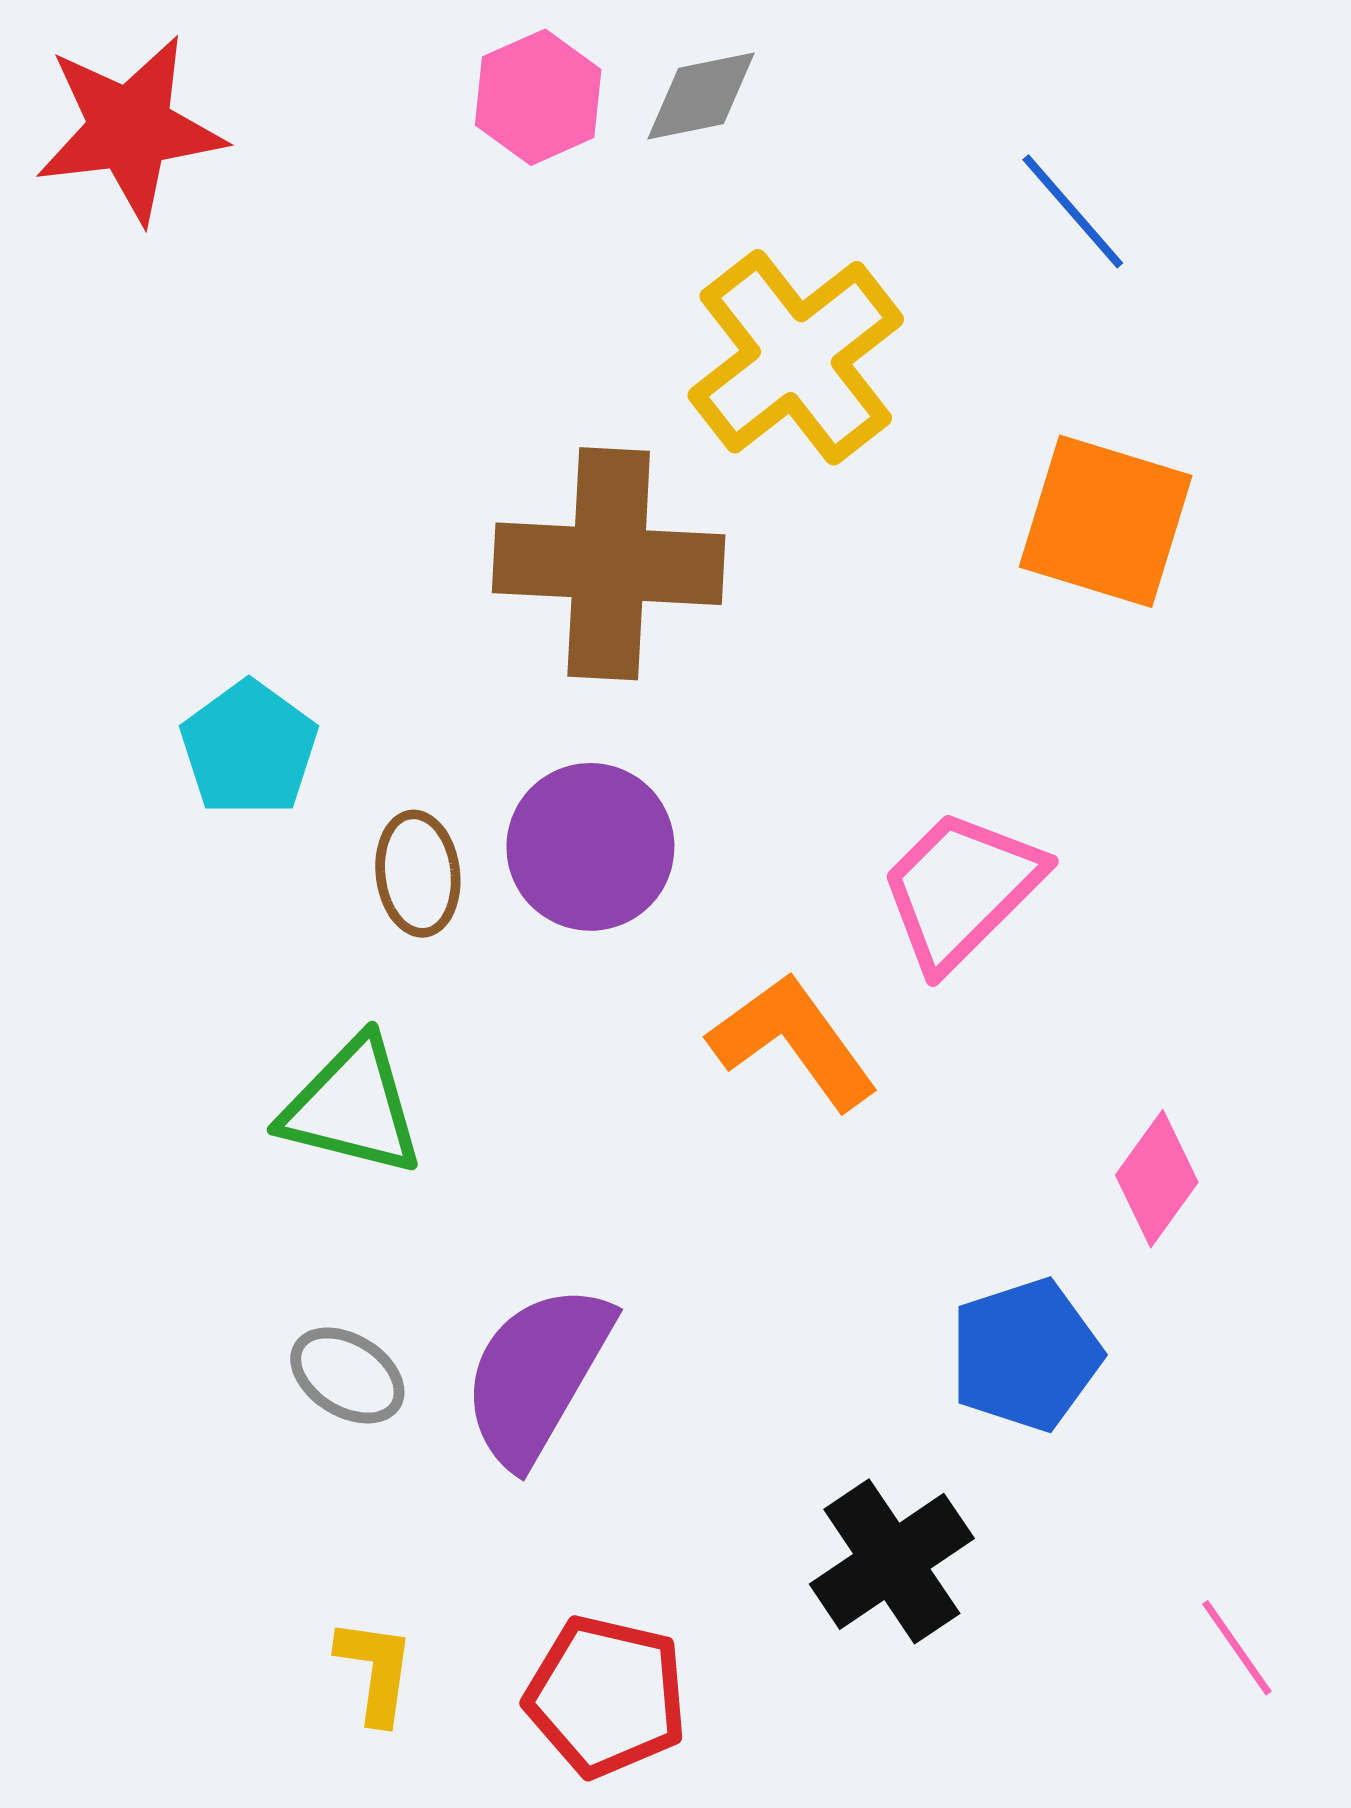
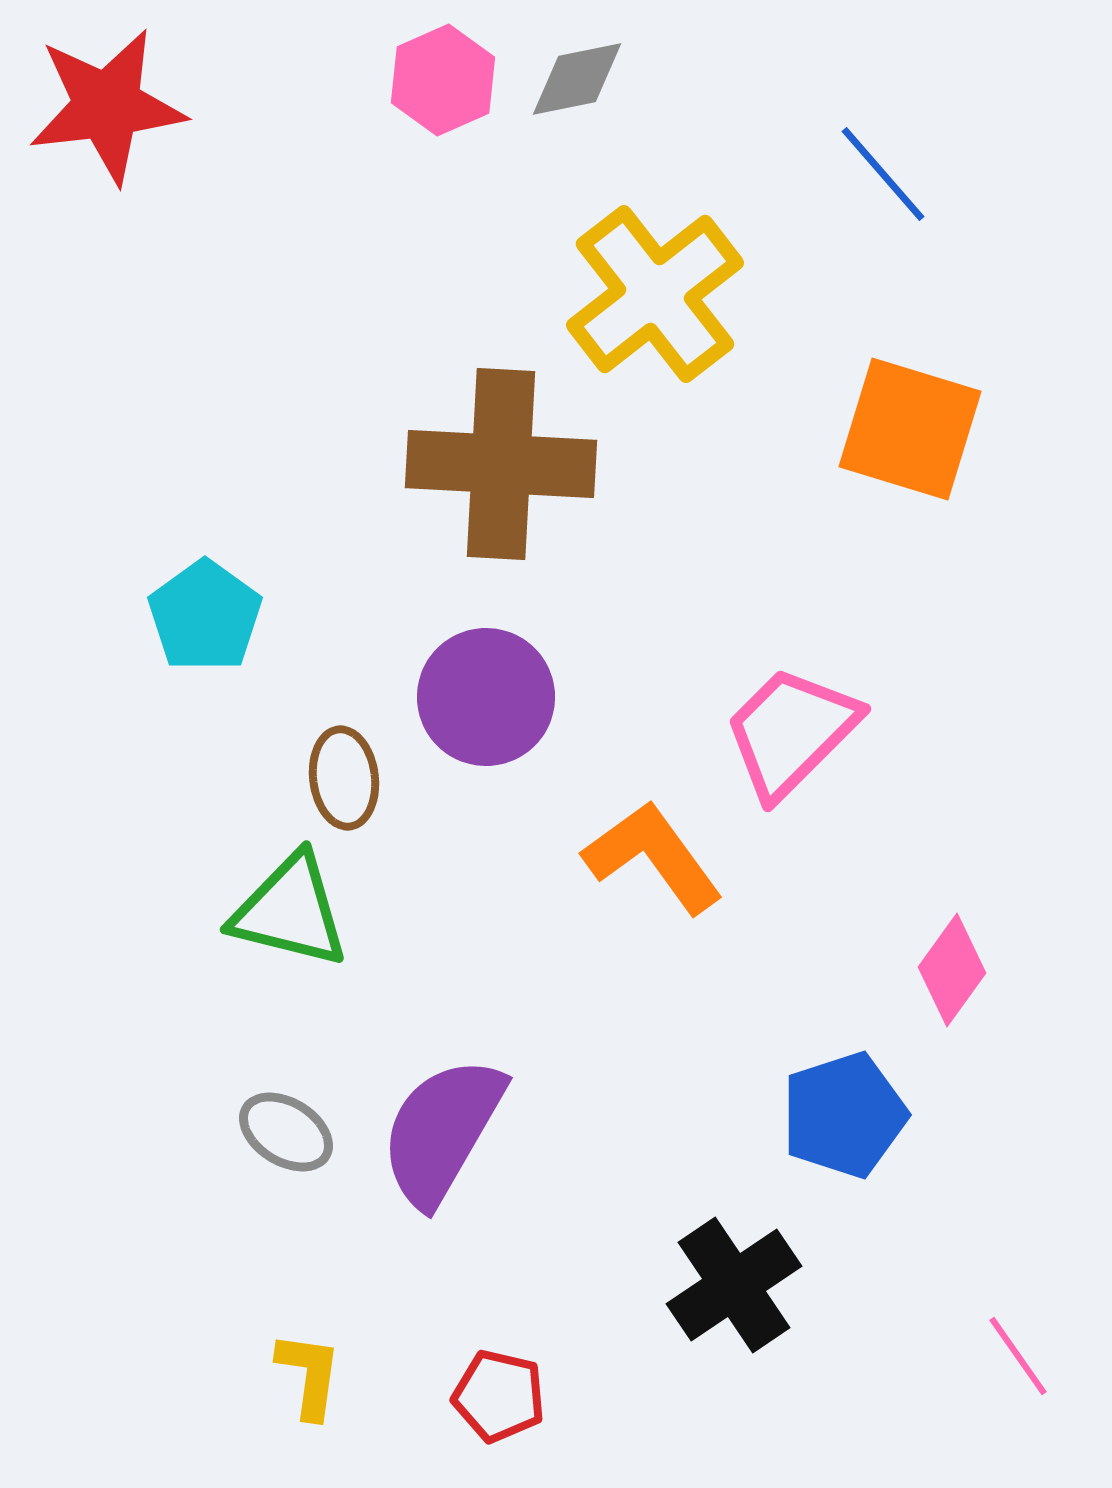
brown ellipse: (418, 874) -> (344, 778), moved
red pentagon: (606, 1696) -> (499, 1396), size x0.7

